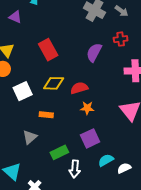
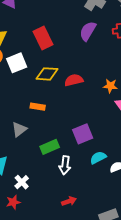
purple semicircle: (94, 52) -> (88, 31), moved
white square: (23, 91) -> (17, 63), moved
orange star: (87, 108) -> (110, 86), moved

